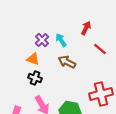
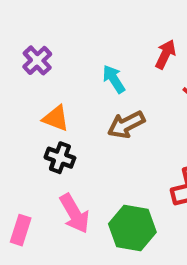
purple cross: (42, 40) -> (37, 60), moved
brown arrow: (67, 62) -> (126, 125), turned -54

